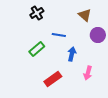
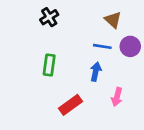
blue line: (59, 35) -> (102, 46), moved
green rectangle: (37, 49) -> (49, 65), turned -42

